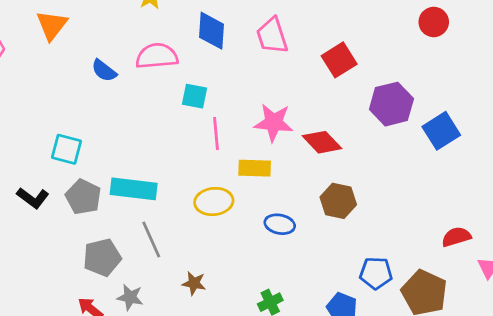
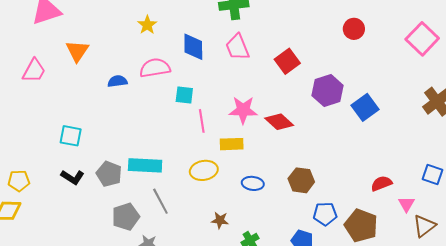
blue semicircle: (104, 71) -> (117, 81), turned 138
cyan square: (66, 149) -> (71, 136), moved
brown hexagon: (338, 201) -> (301, 180), moved
brown star: (194, 283) -> (220, 220), moved

